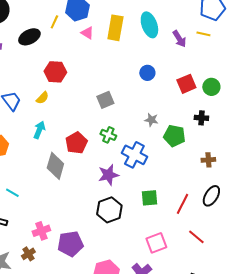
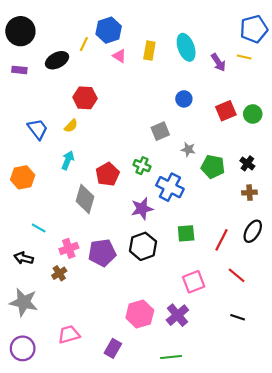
yellow rectangle: (115, 28) -> (149, 51), size x0.7
gray square: (105, 100) -> (160, 131), moved
black cross: (201, 118) -> (247, 163), moved, turned 32
pink cross: (41, 231) -> (69, 248), moved
purple pentagon: (70, 244) -> (102, 253), moved
brown cross: (28, 254) -> (59, 273), moved

